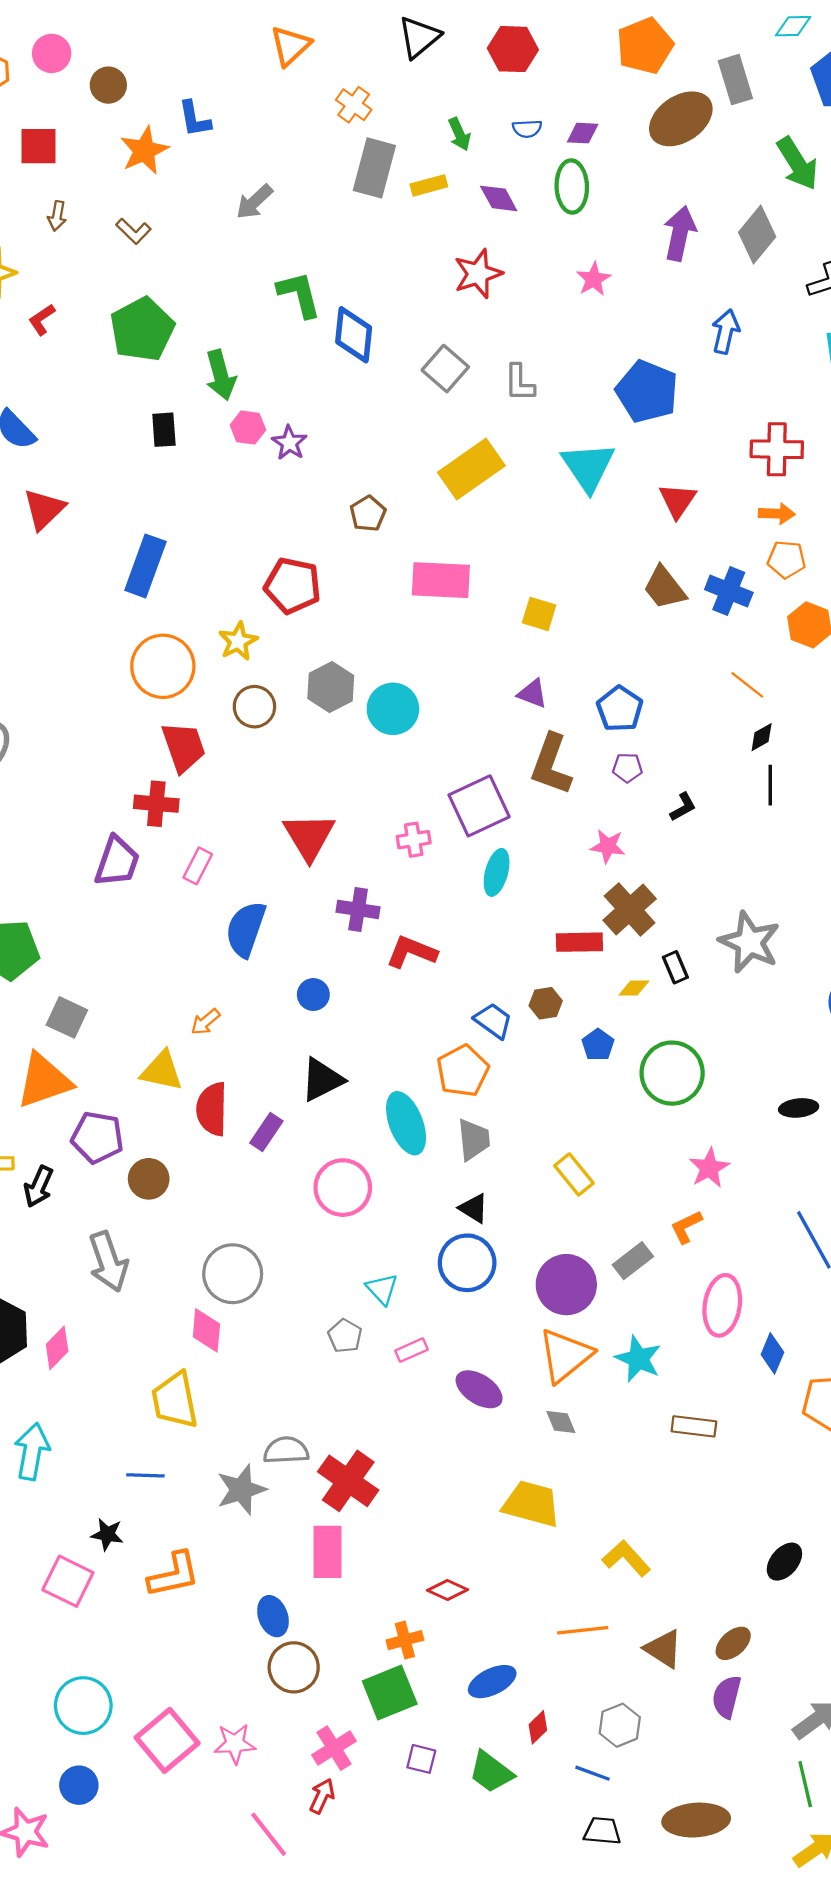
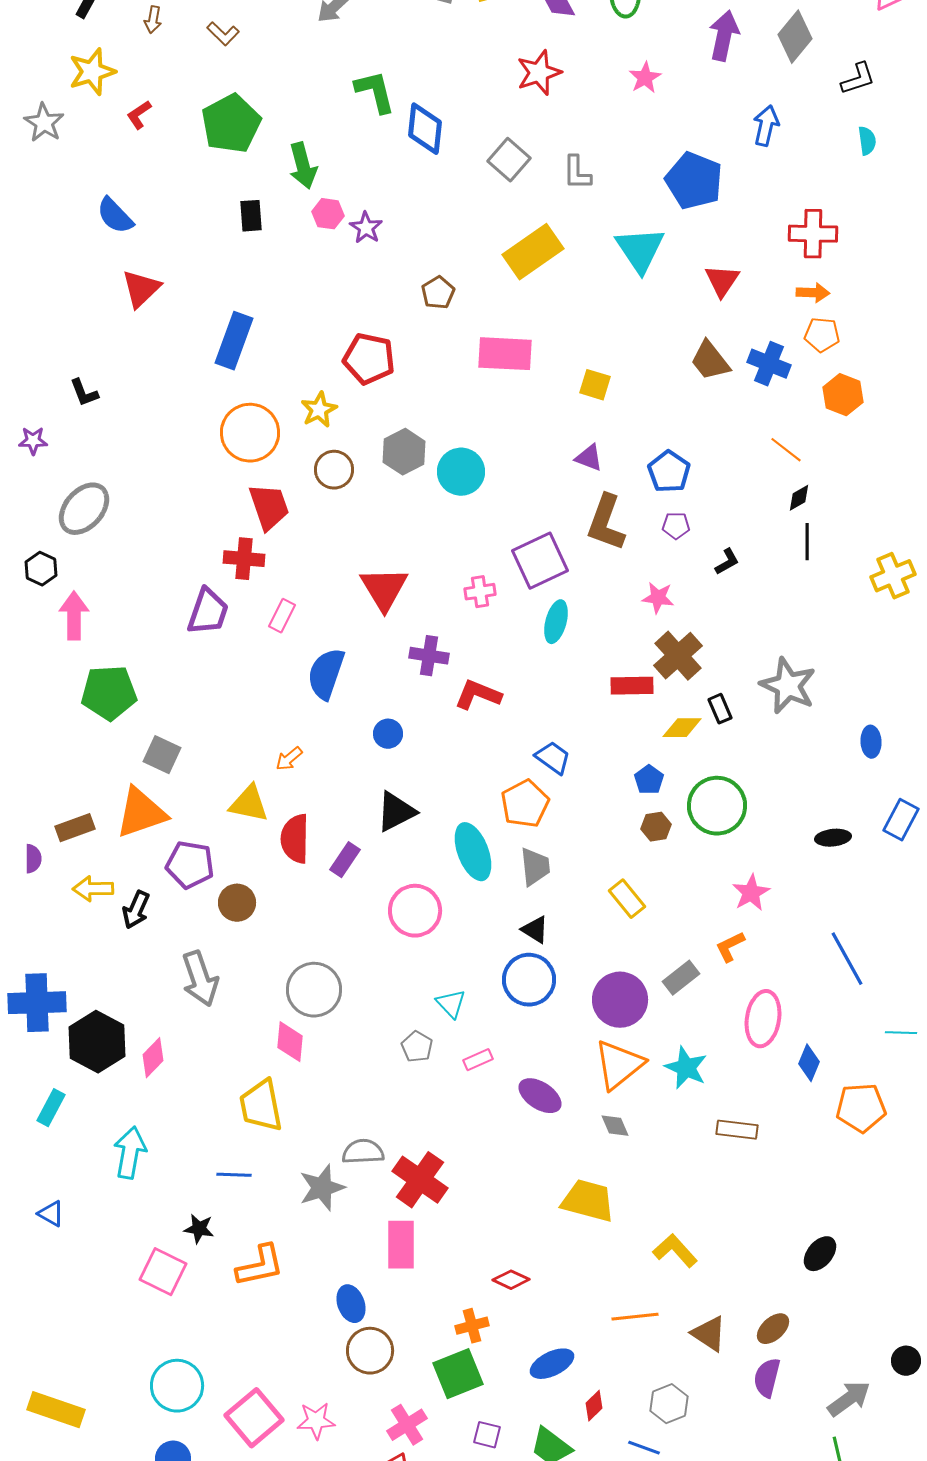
yellow diamond: (634, 988) -> (682, 728), size x1.4
brown hexagon: (546, 1003) -> (656, 827), moved

